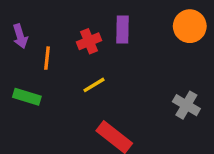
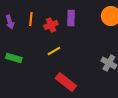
orange line: (47, 58) -> (31, 19), moved

